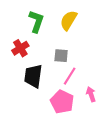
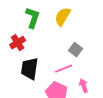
gray square: (61, 56) -> (76, 50), moved, turned 32
pink line: (70, 76) -> (64, 69), turned 36

